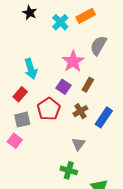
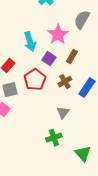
cyan arrow: (31, 69) -> (30, 42), moved
green cross: (69, 170) -> (54, 138), turned -35

